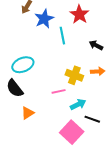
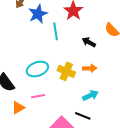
cyan ellipse: (23, 65) -> (37, 69), moved
pink line: (59, 91) -> (38, 96), moved
cyan arrow: (78, 104) -> (90, 95), moved

